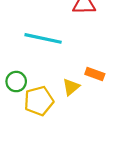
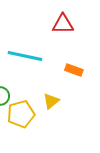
orange rectangle: (95, 74) -> (74, 70), moved

